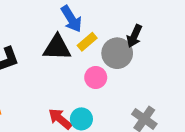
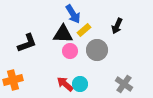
gray circle: (117, 53) -> (97, 50), moved
pink circle: (96, 77) -> (70, 51), moved

